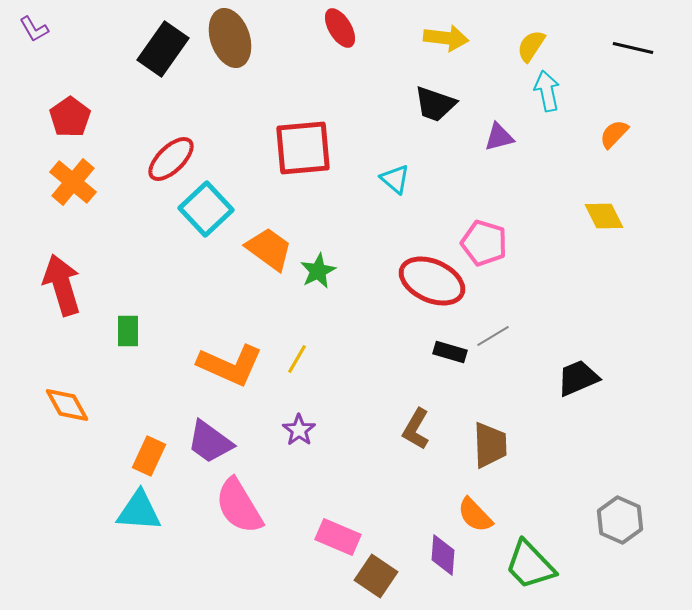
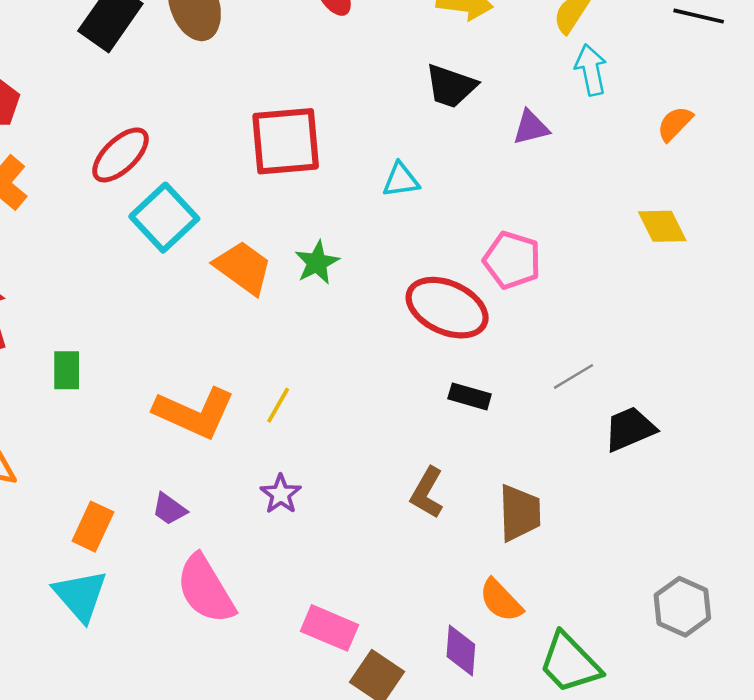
cyan triangle: (395, 179) -> (401, 180), turned -48
green star: (318, 271) -> (317, 263), moved
gray line: (493, 336) -> (573, 376), moved
purple trapezoid: (210, 442) -> (169, 509), size x0.6
cyan triangle: (139, 511) -> (80, 595), turned 45

